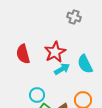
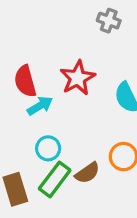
cyan arrow: (62, 69) -> (40, 106), moved

